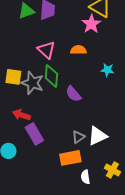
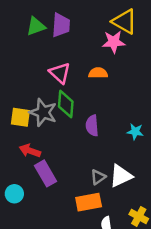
pink star: (91, 24) -> (114, 42), turned 30
cyan star: (107, 70) -> (135, 132), moved
yellow square: (13, 77) -> (20, 117), moved
purple semicircle: (73, 94) -> (92, 126), turned 36

